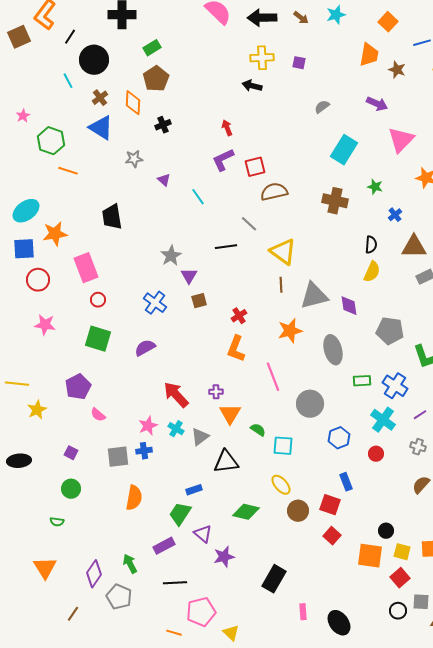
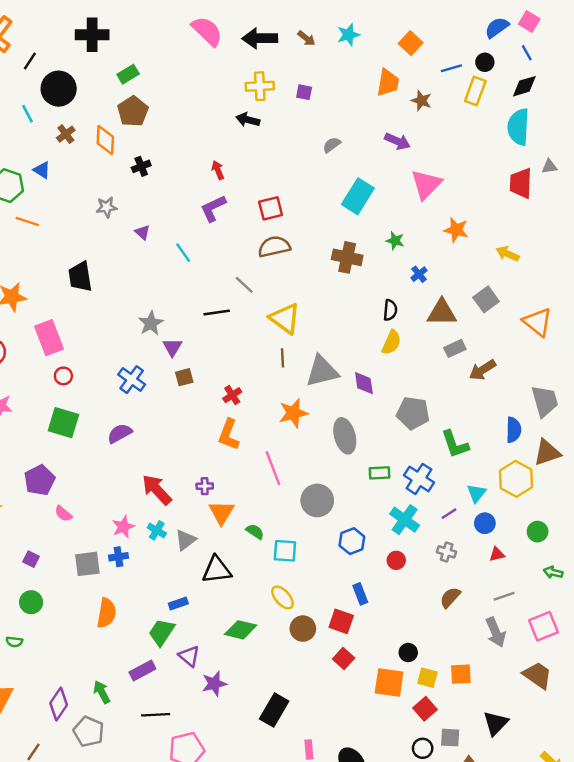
blue triangle: (101, 128) -> (42, 170), moved, size x0.6
red square: (255, 167) -> (271, 208), moved

